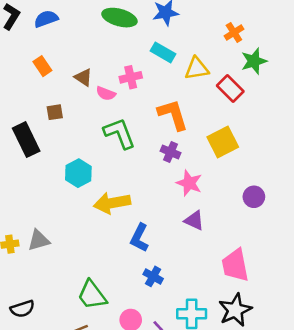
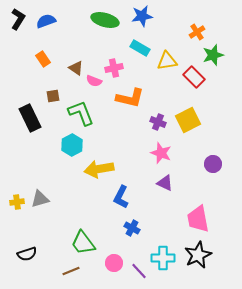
orange L-shape: (173, 115) -> (130, 98), moved, turned 120
green L-shape: (119, 133) -> (81, 113), moved
purple cross: (171, 152) -> (158, 122), moved

